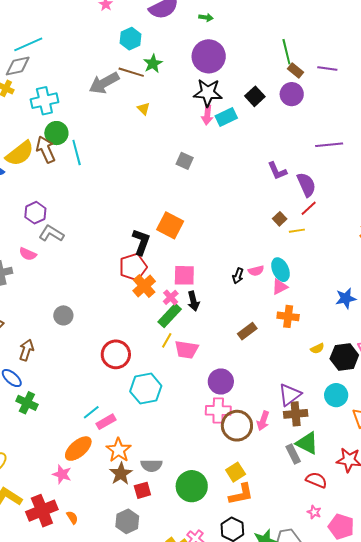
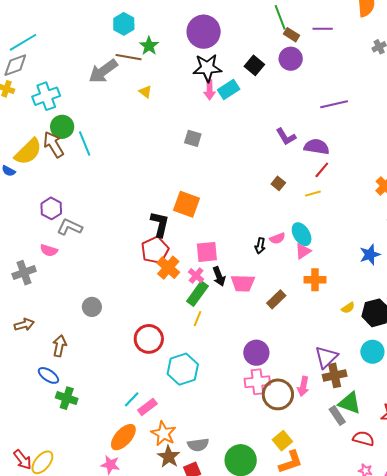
purple semicircle: (306, 185) -> (317, 147), turned -50
brown square: (280, 219) -> (278, 183), moved
pink trapezoid: (187, 350) -> (243, 283), moved

